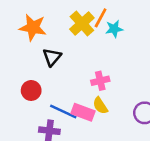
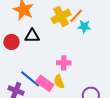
black triangle: (52, 57) -> (32, 36), turned 35
red circle: (31, 90) -> (11, 42), moved

